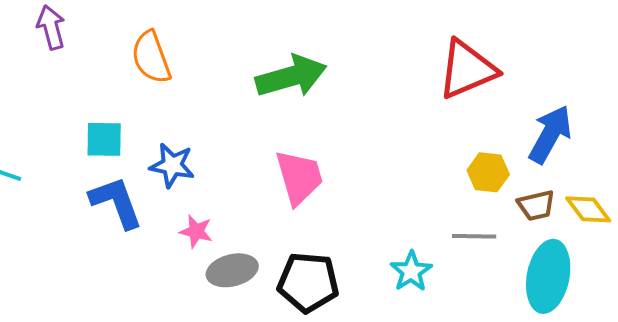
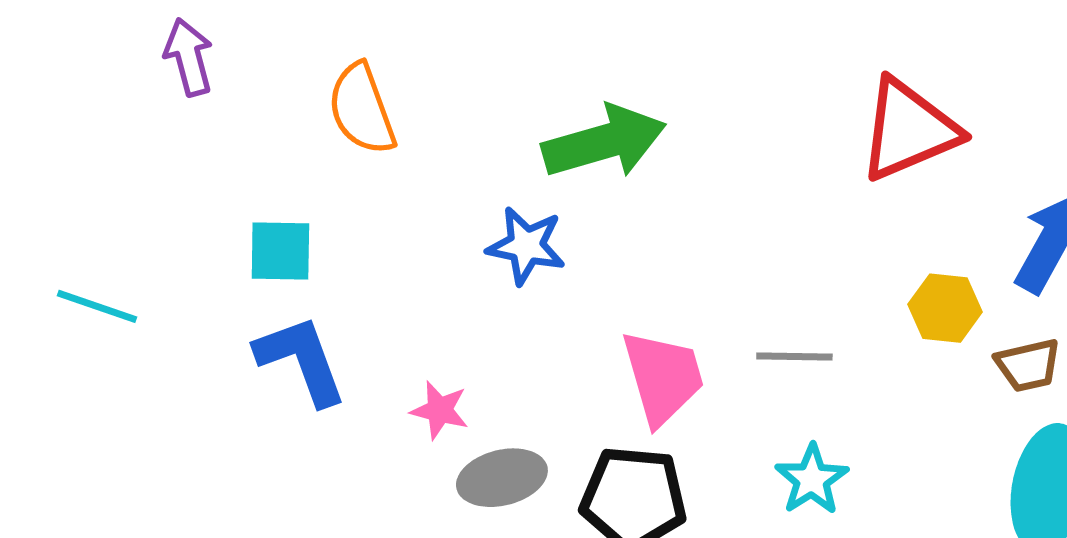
blue star: (172, 165) -> (526, 246), moved
pink trapezoid: (299, 177) -> (663, 377), moved
gray line: (474, 236) -> (794, 357), moved

